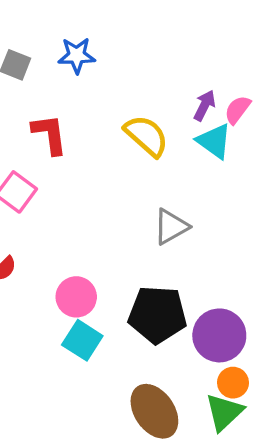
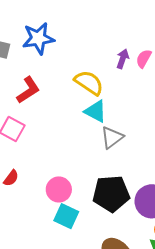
blue star: (77, 55) -> (38, 38), size x1.4
red L-shape: (50, 134) -> (28, 90), turned 72
cyan triangle: (214, 141) -> (96, 111), moved

